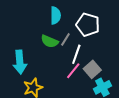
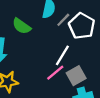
gray line: (65, 39) -> (63, 20), moved
green semicircle: (50, 41) -> (22, 26), moved

